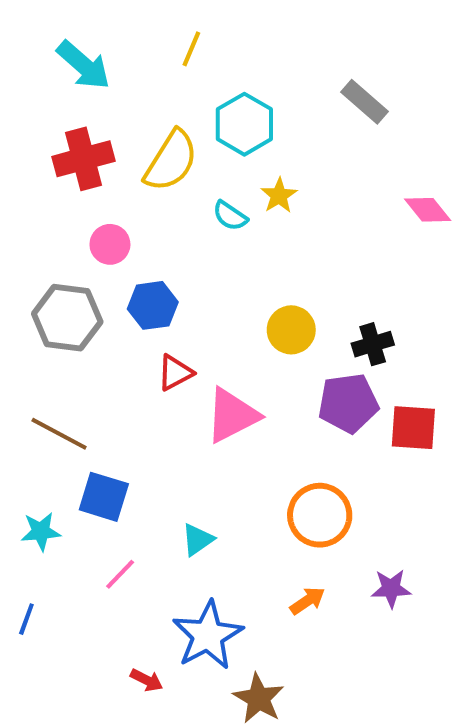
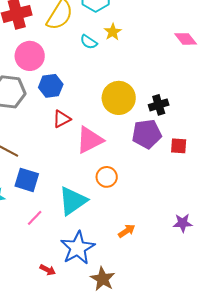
pink circle: (110, 244) -> (30, 56), size x1.5
yellow circle: (291, 330) -> (119, 98), size x1.4
red square: (413, 428) -> (179, 146), size x0.7
orange circle: (320, 515) -> (107, 177), moved, size x0.7
cyan triangle: (198, 540) -> (73, 201), size x1.8
purple star: (391, 588) -> (183, 223), moved

